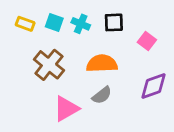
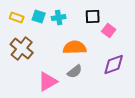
black square: (114, 22) -> (93, 16), moved
cyan cross: (81, 24) -> (59, 18), turned -32
brown cross: (49, 65) -> (22, 48), moved

